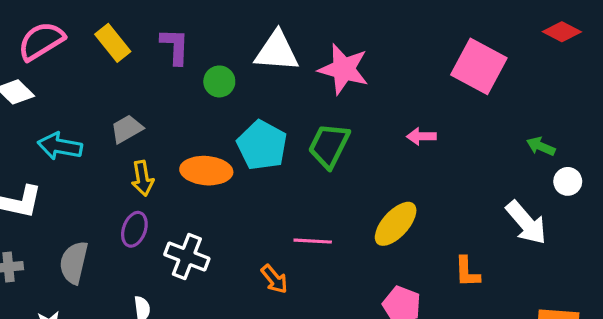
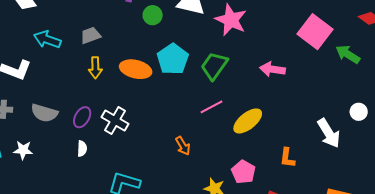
pink arrow: (421, 136) -> (272, 69), size x1.4
green arrow: (541, 146) -> (348, 54), moved, size x1.4
purple ellipse: (134, 229) -> (82, 117), moved
pink line: (313, 241) -> (212, 107), moved, turned -40
gray semicircle: (74, 263) -> (44, 113), turned -96
orange arrow: (274, 279) -> (183, 146), moved

